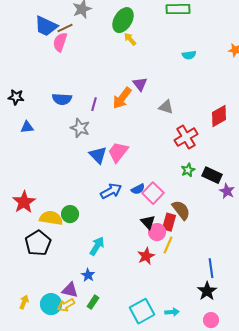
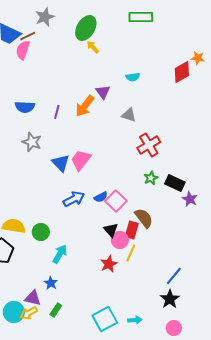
cyan semicircle: (189, 55) -> (133, 77), moved
red diamond: (219, 116) -> (182, 72), moved
gray star: (80, 128) -> (32, 142), moved
green circle: (70, 214) -> (41, 232), moved
blue line: (211, 268) -> (174, 276), turned 48

